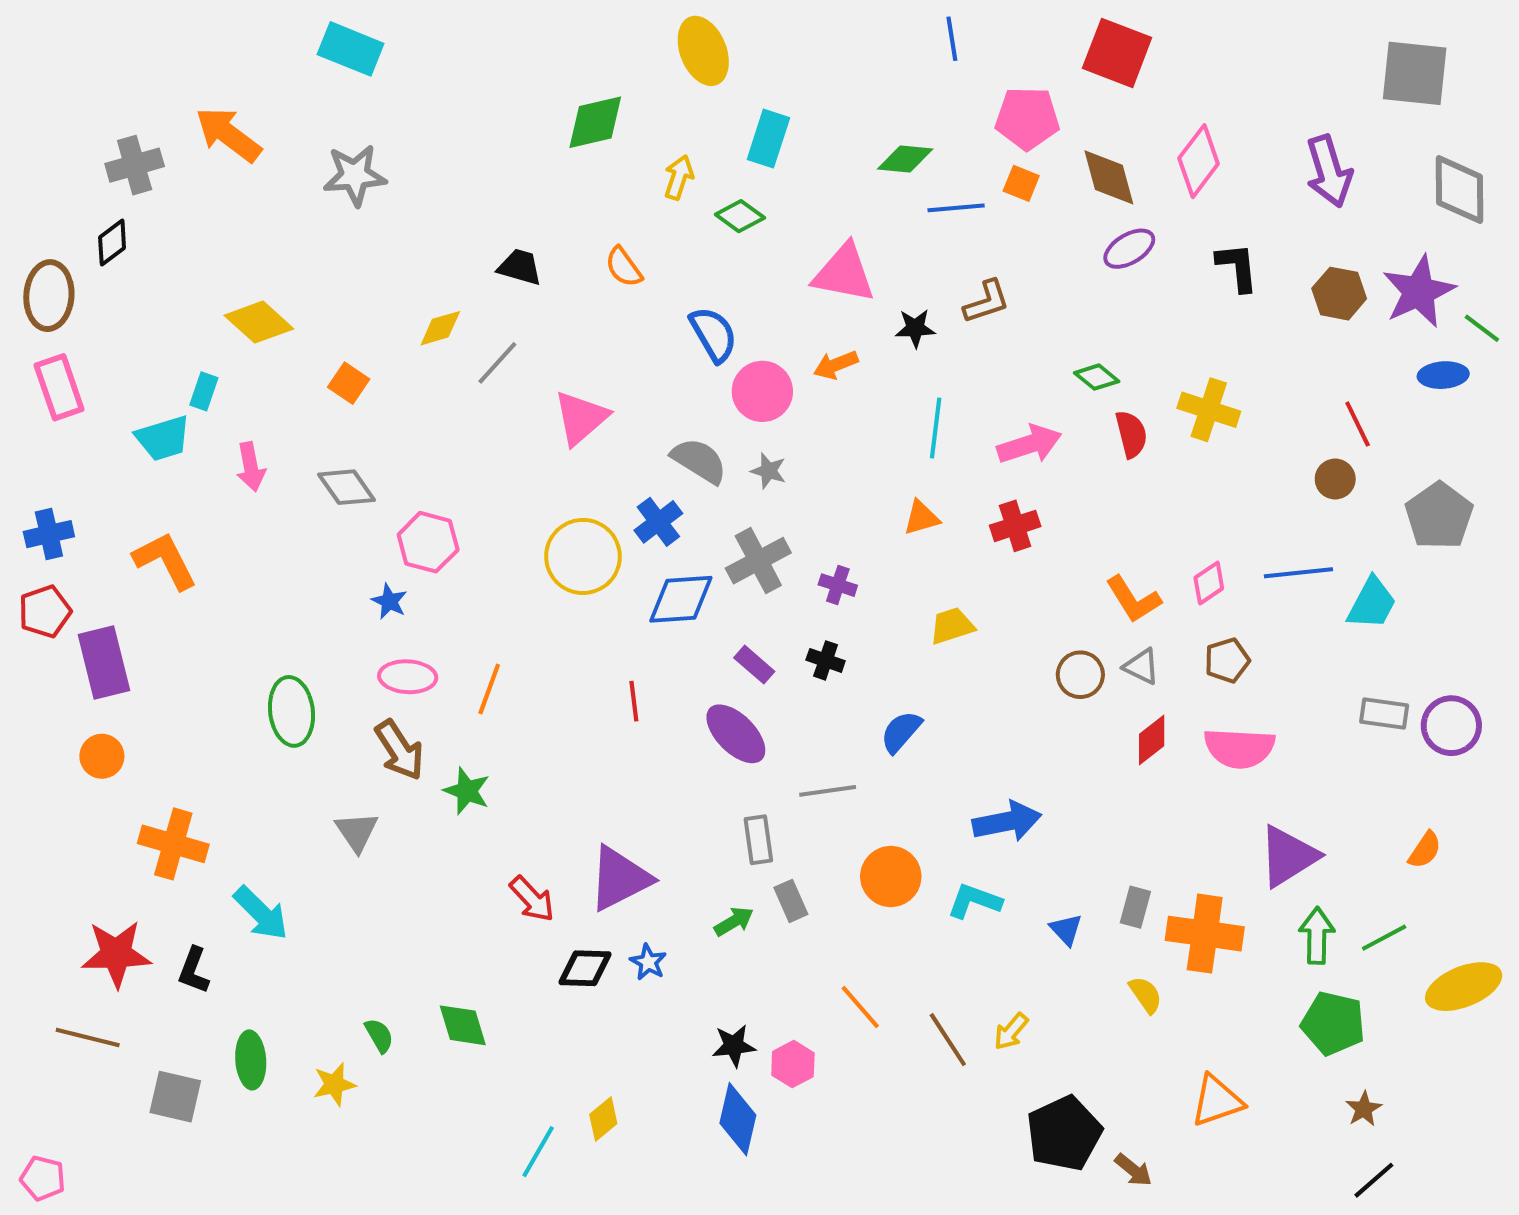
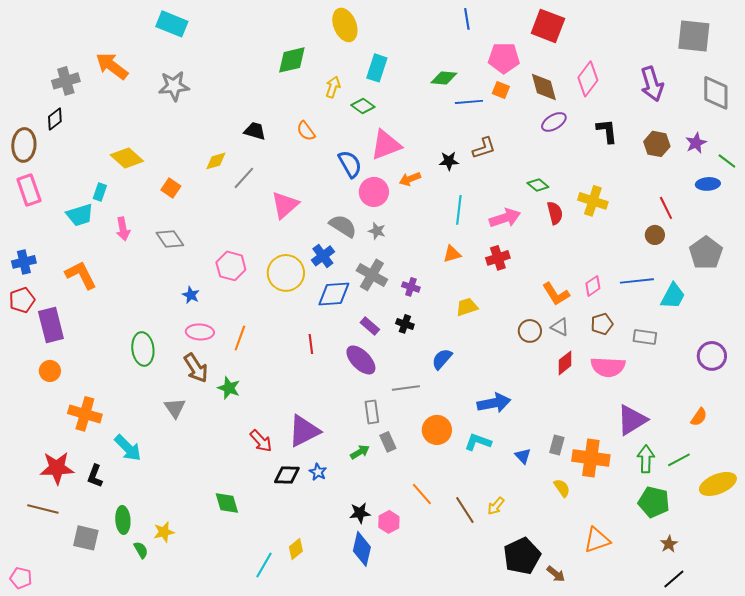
pink triangle: (844, 273) -> (386, 145), moved, turned -32
purple star: (1419, 291) -> (696, 143), size x0.6
pink hexagon: (428, 542) -> (231, 266), moved
gray cross: (758, 561) -> (372, 275), turned -32
gray rectangle: (1384, 713) -> (645, 337), moved
green semicircle: (379, 1036) -> (141, 550), moved

